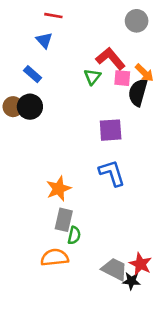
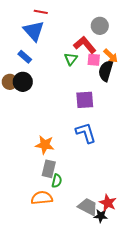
gray circle: (137, 21) -> (100, 26), moved
blue triangle: (44, 40) -> (34, 31), size x1.6
orange star: (59, 189) -> (45, 145), turned 30

